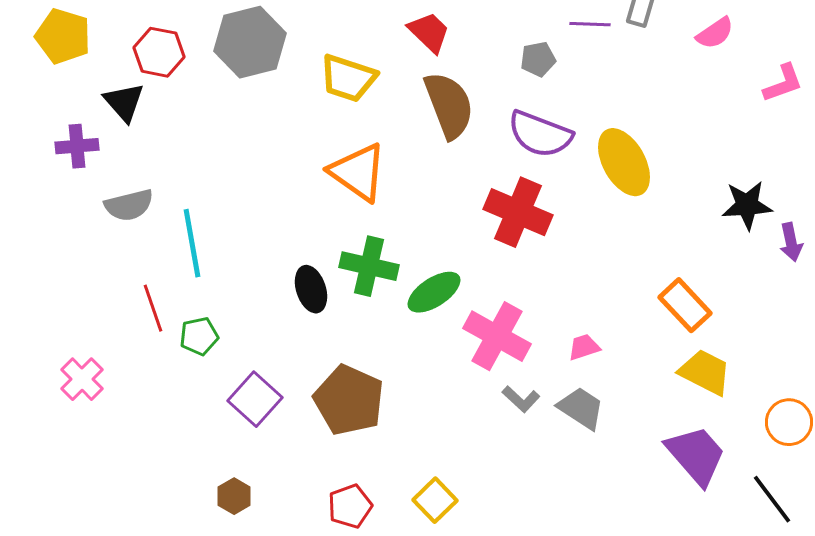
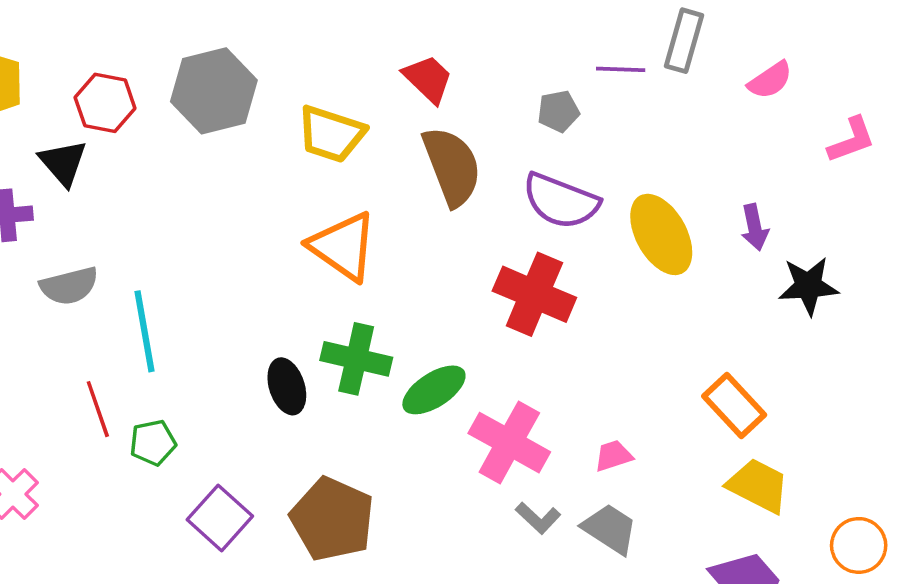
purple arrow: (791, 242) -> (755, 227), moved

